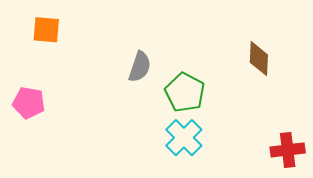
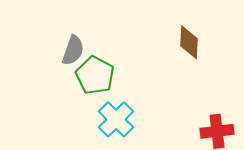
green pentagon: (185, 92) -> (95, 75), moved

